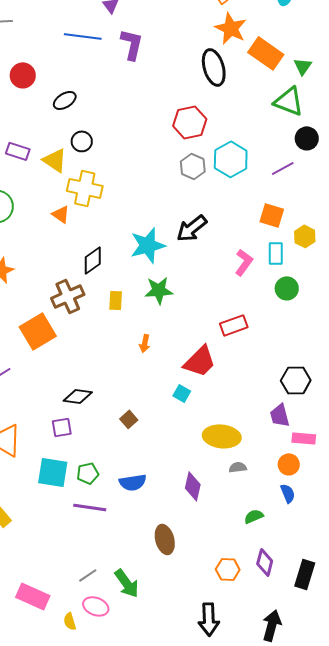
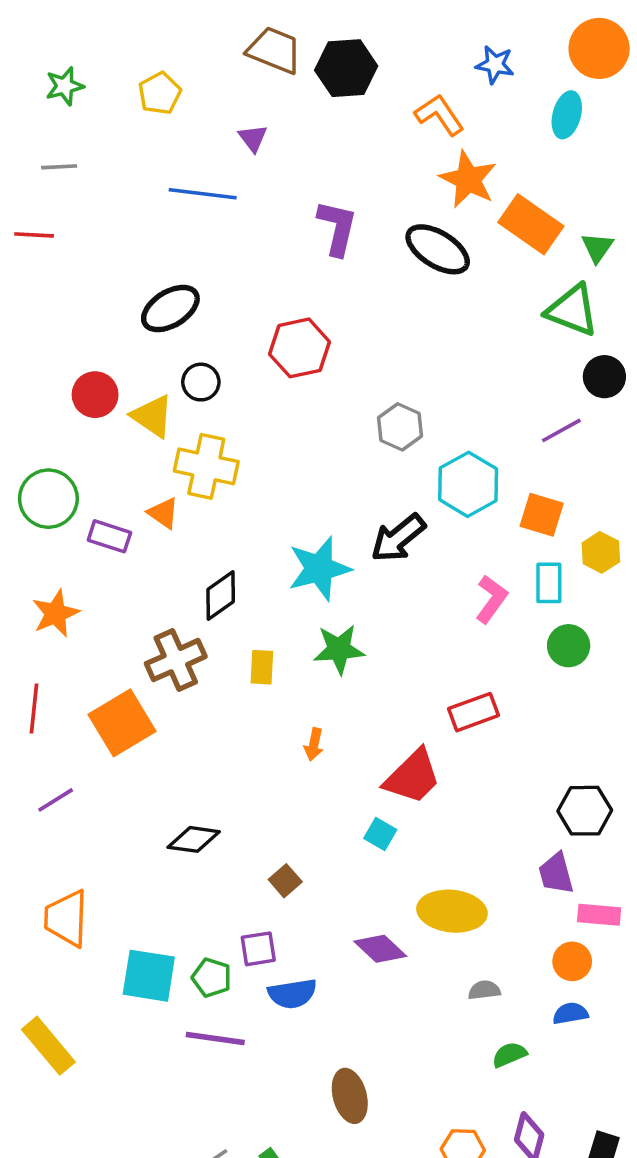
purple L-shape: (132, 44) -> (337, 228), moved
black ellipse: (214, 67) -> (438, 249), turned -42
red circle: (23, 75) -> (95, 395), moved
black ellipse: (65, 100) -> (170, 309), size x1.4
red hexagon: (190, 122) -> (300, 348), moved
purple rectangle: (18, 151) -> (109, 536), moved
cyan hexagon: (231, 159) -> (468, 484), moved
purple square: (62, 427) -> (258, 949), moved
gray semicircle: (238, 467) -> (484, 990), moved
green pentagon: (88, 473) -> (212, 978), turned 30
purple diamond: (193, 486) -> (380, 949), moved, turned -60
blue semicircle: (288, 493) -> (570, 1013), turned -78

